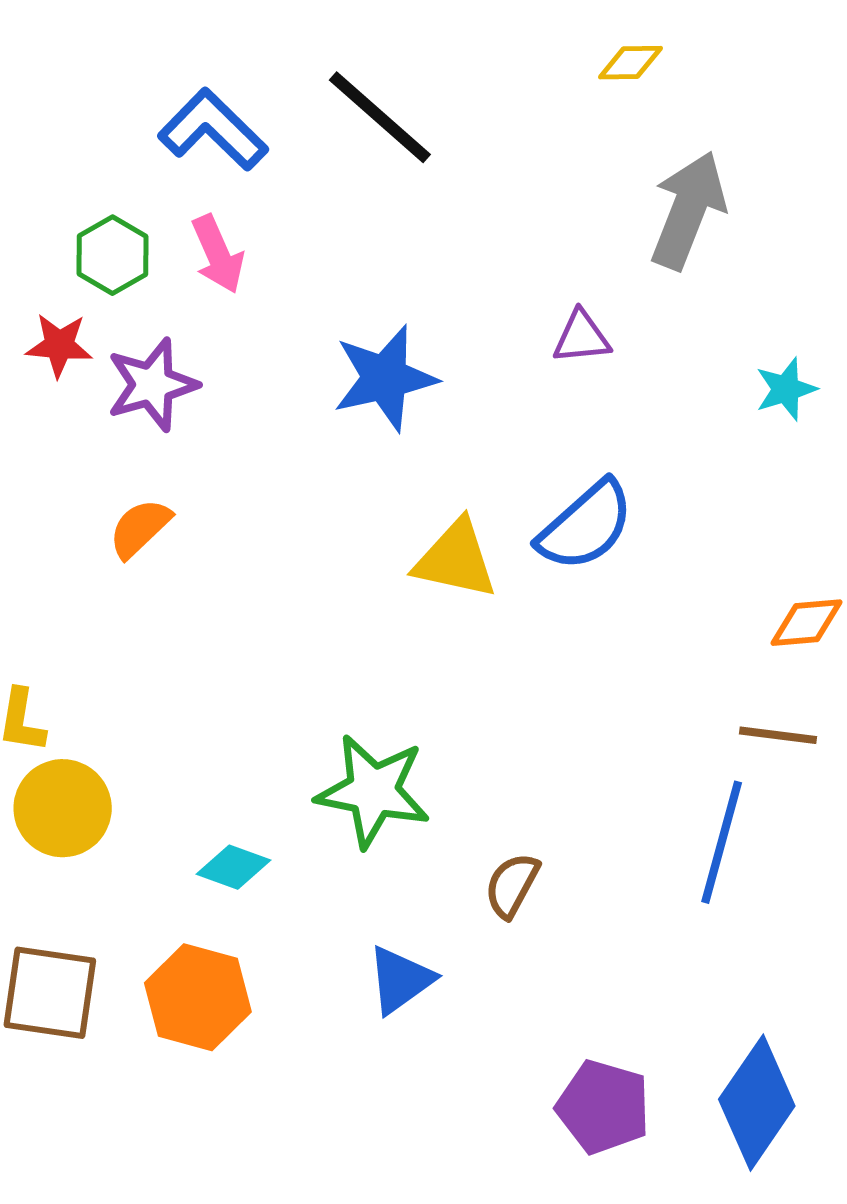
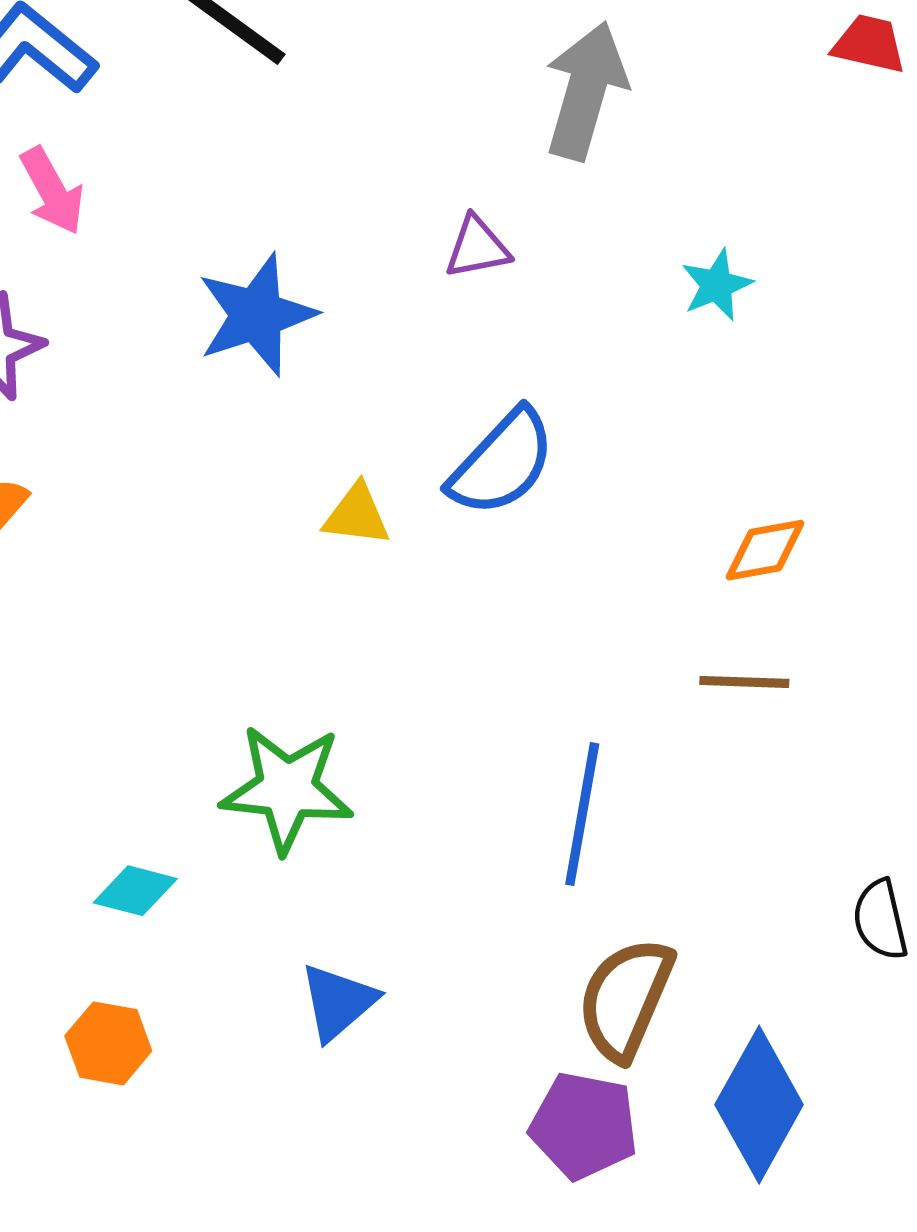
yellow triangle: (456, 559) -> (357, 515), size x0.7
blue line: (722, 842) -> (582, 814), moved
brown semicircle: (512, 885) -> (625, 999), moved, size x1.6
orange hexagon: (198, 997) -> (108, 1043), size x0.7

